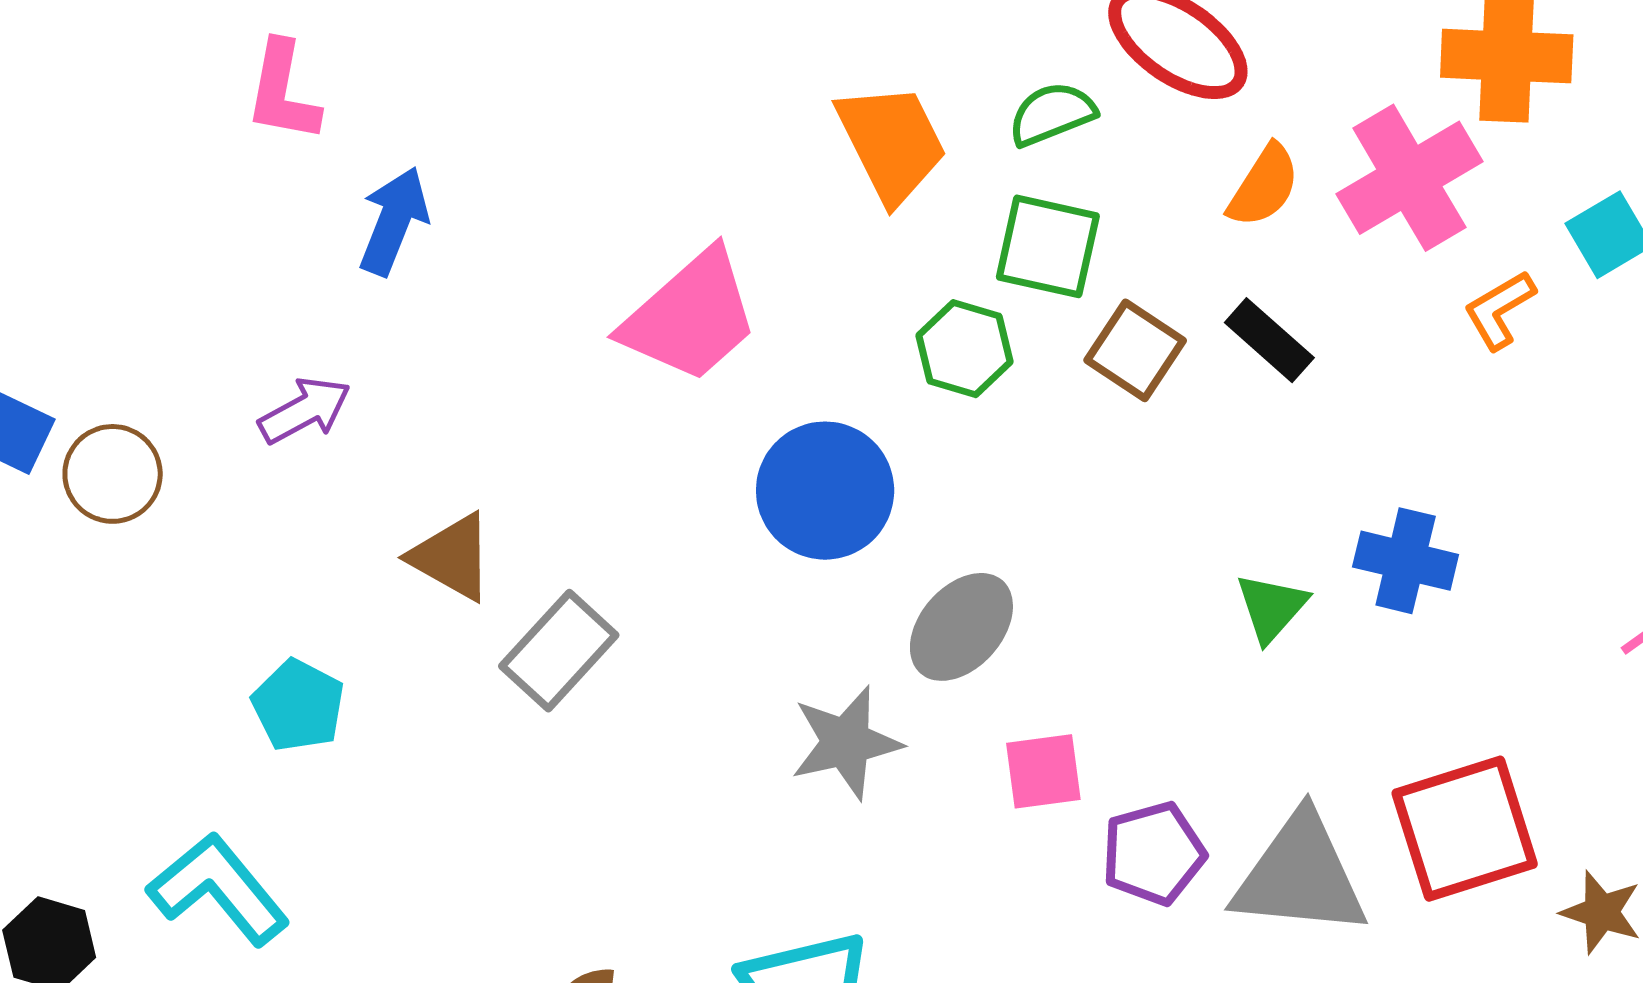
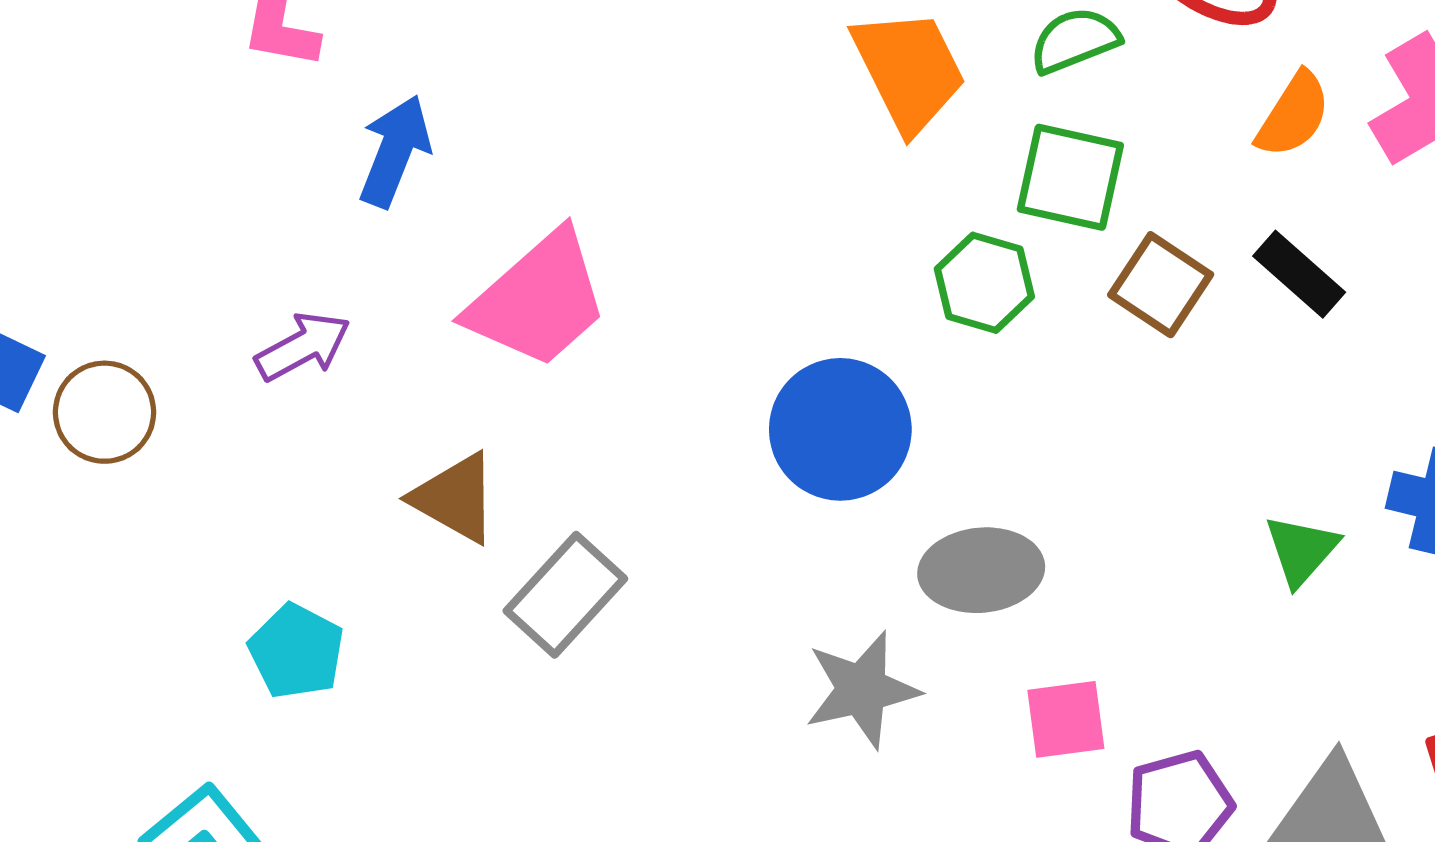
pink trapezoid: (690, 316) -> (538, 300), moved
gray ellipse: (961, 627) -> (981, 570), turned 43

